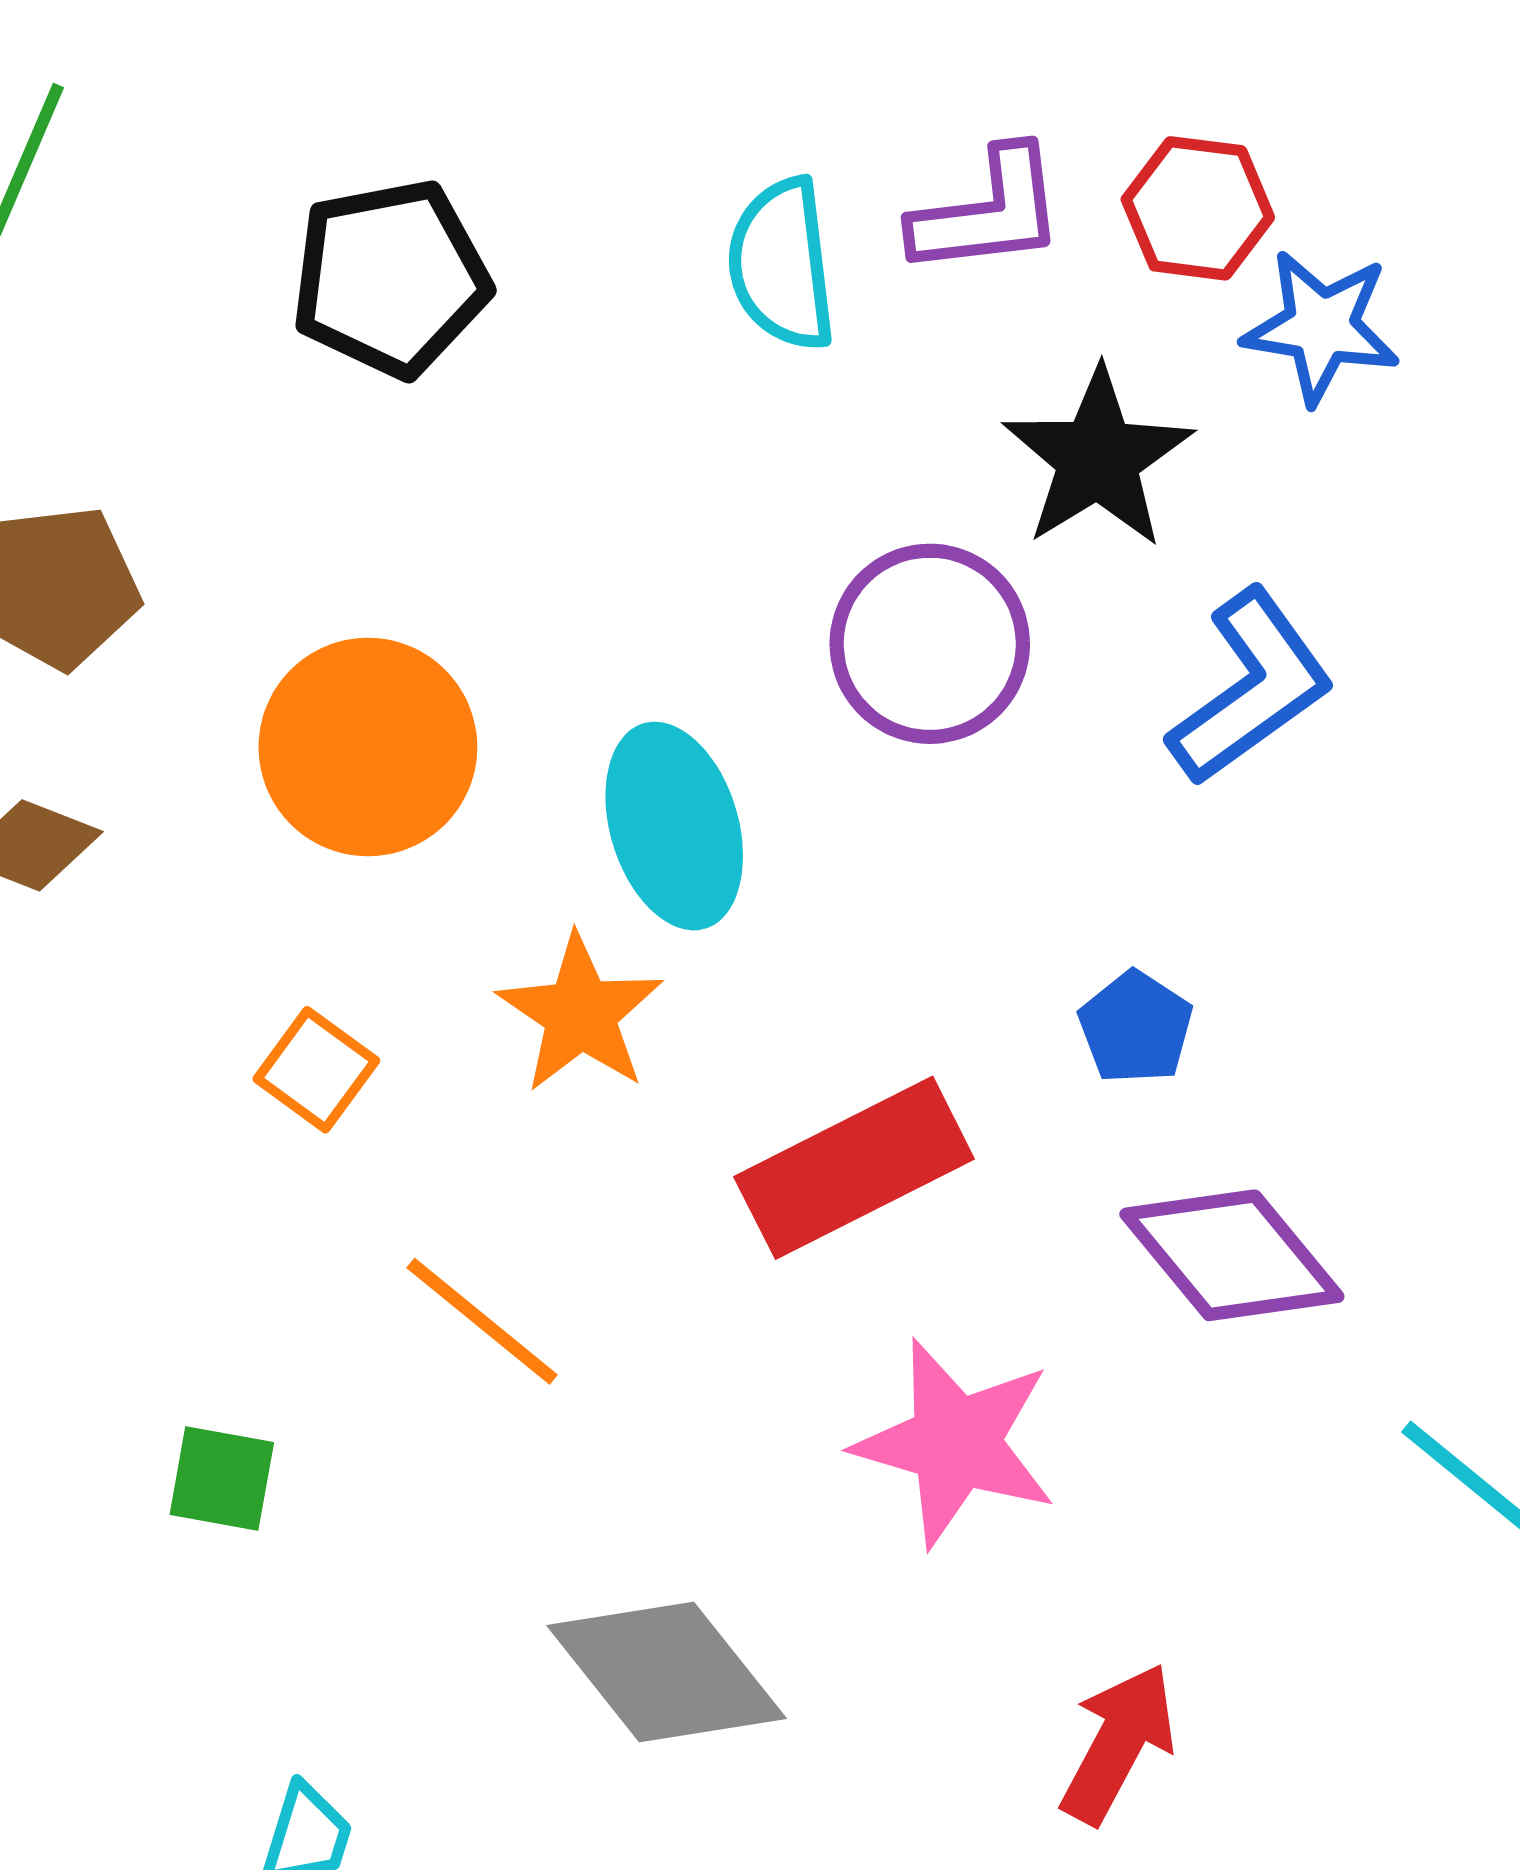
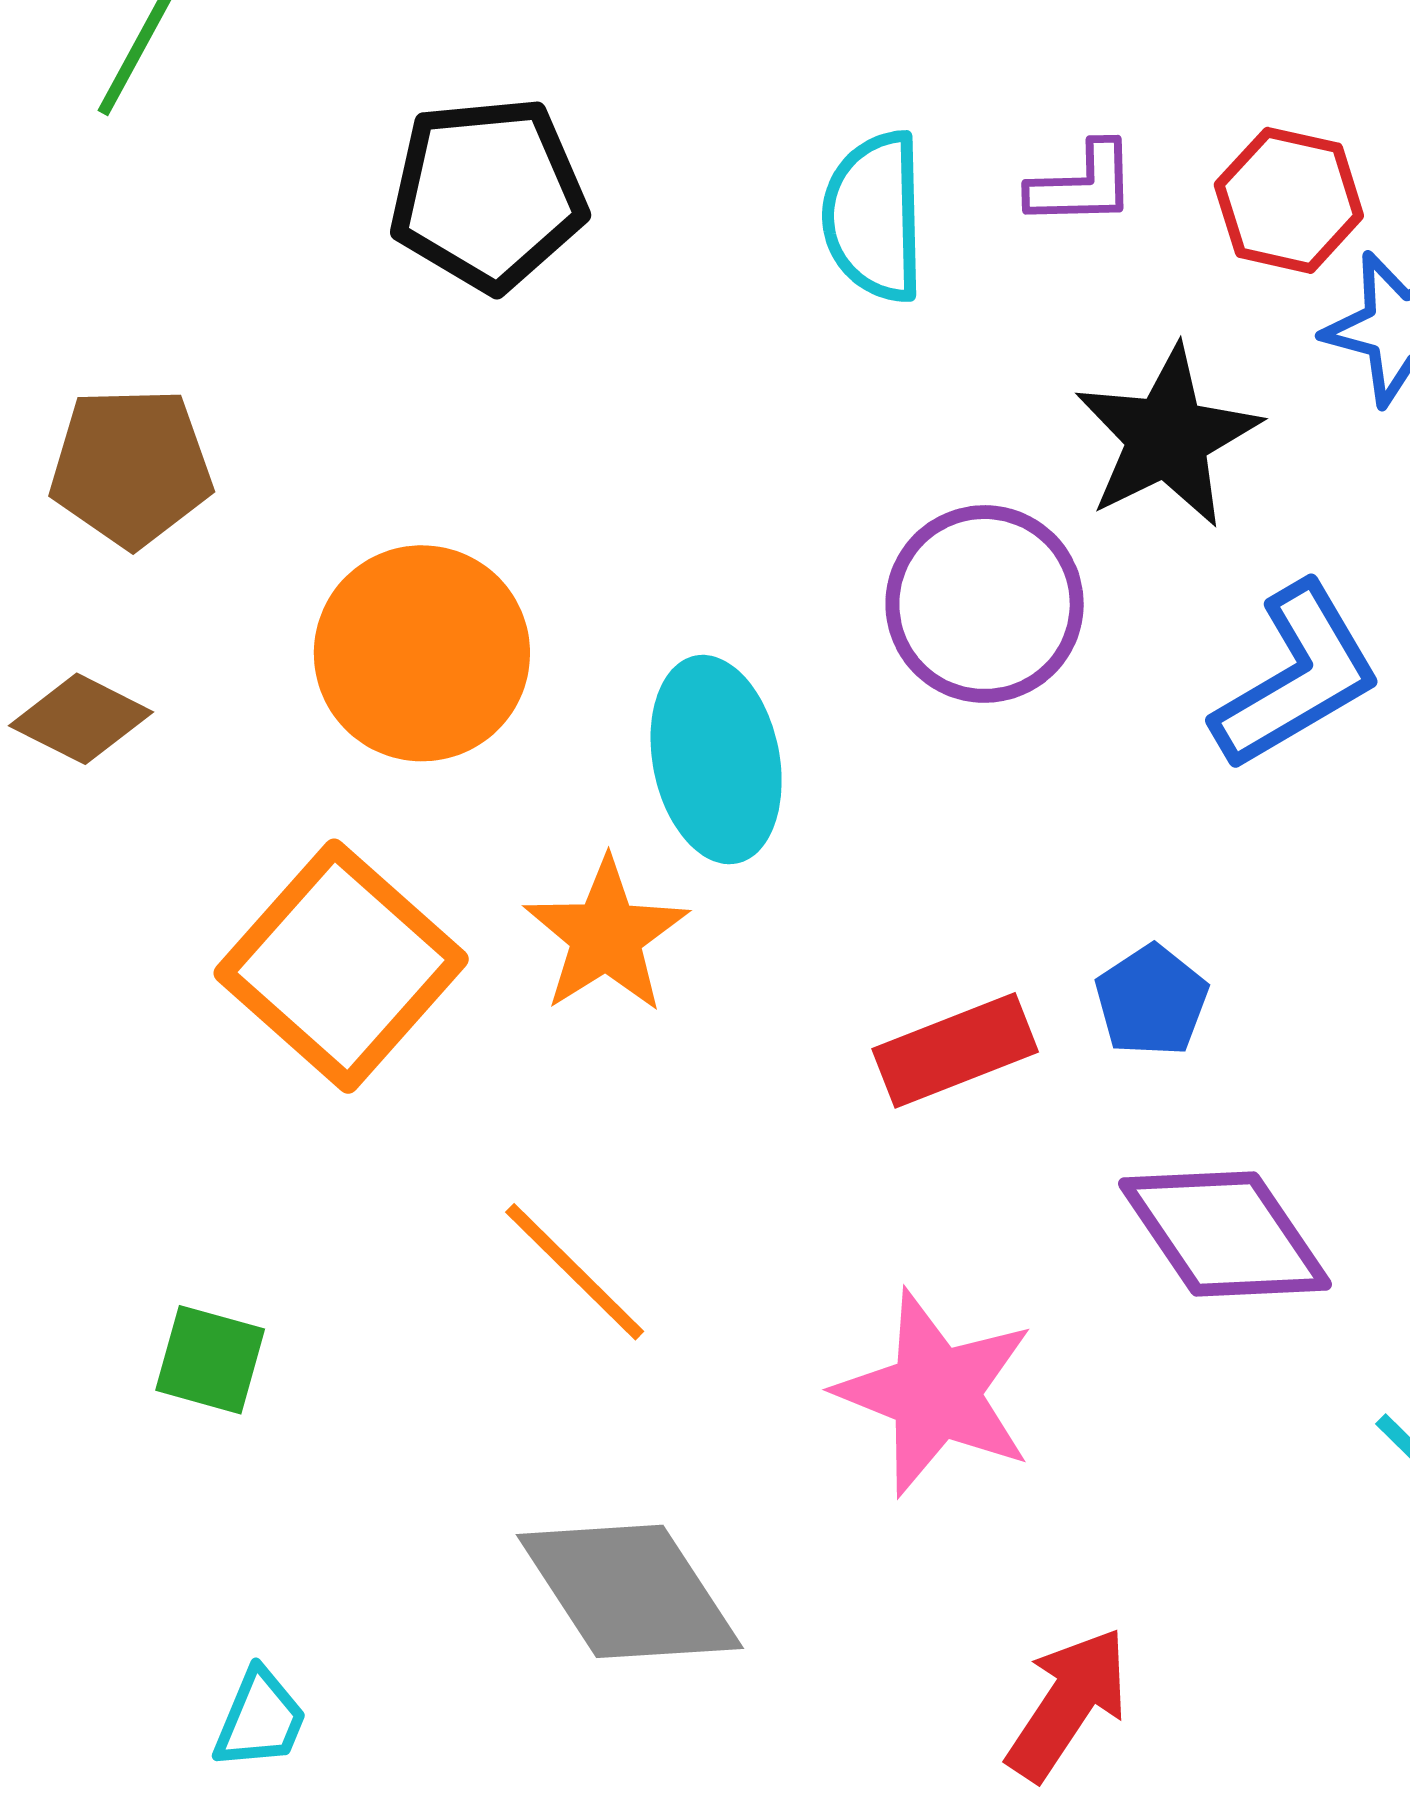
purple L-shape: (988, 212) -> (1082, 185), size x0.7
orange square: (316, 1070) -> (341, 966), size x2.0
red rectangle: (854, 1168) -> (955, 1050), moved, size x0.7
orange line: (482, 1321) -> (575, 1272), moved

